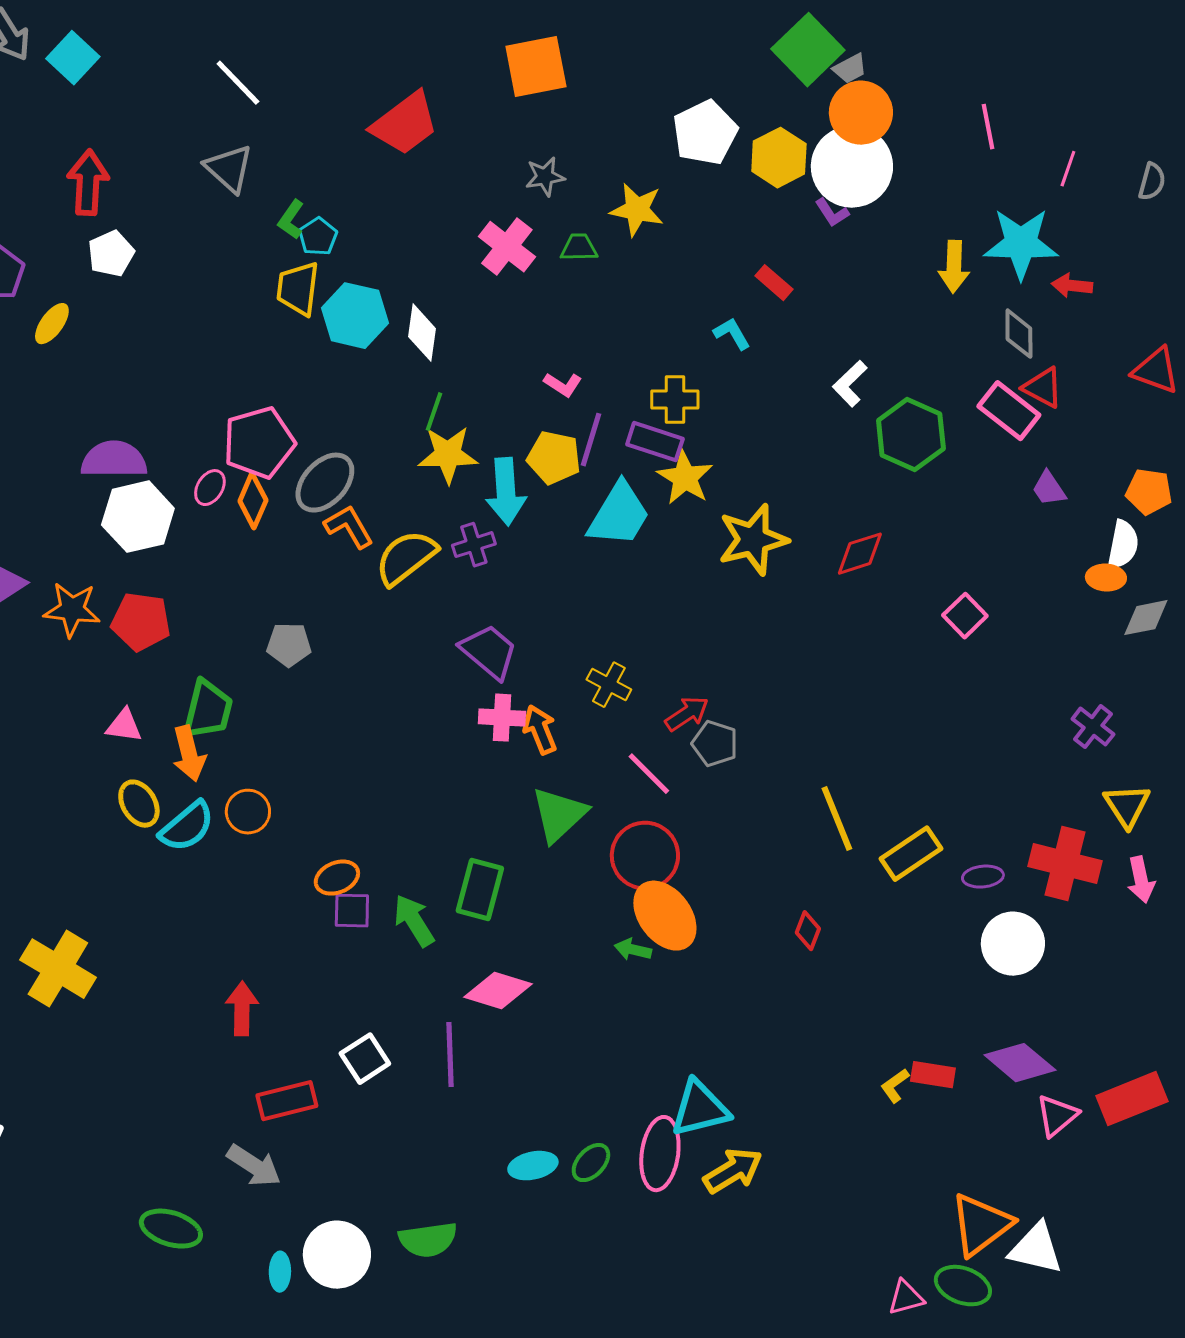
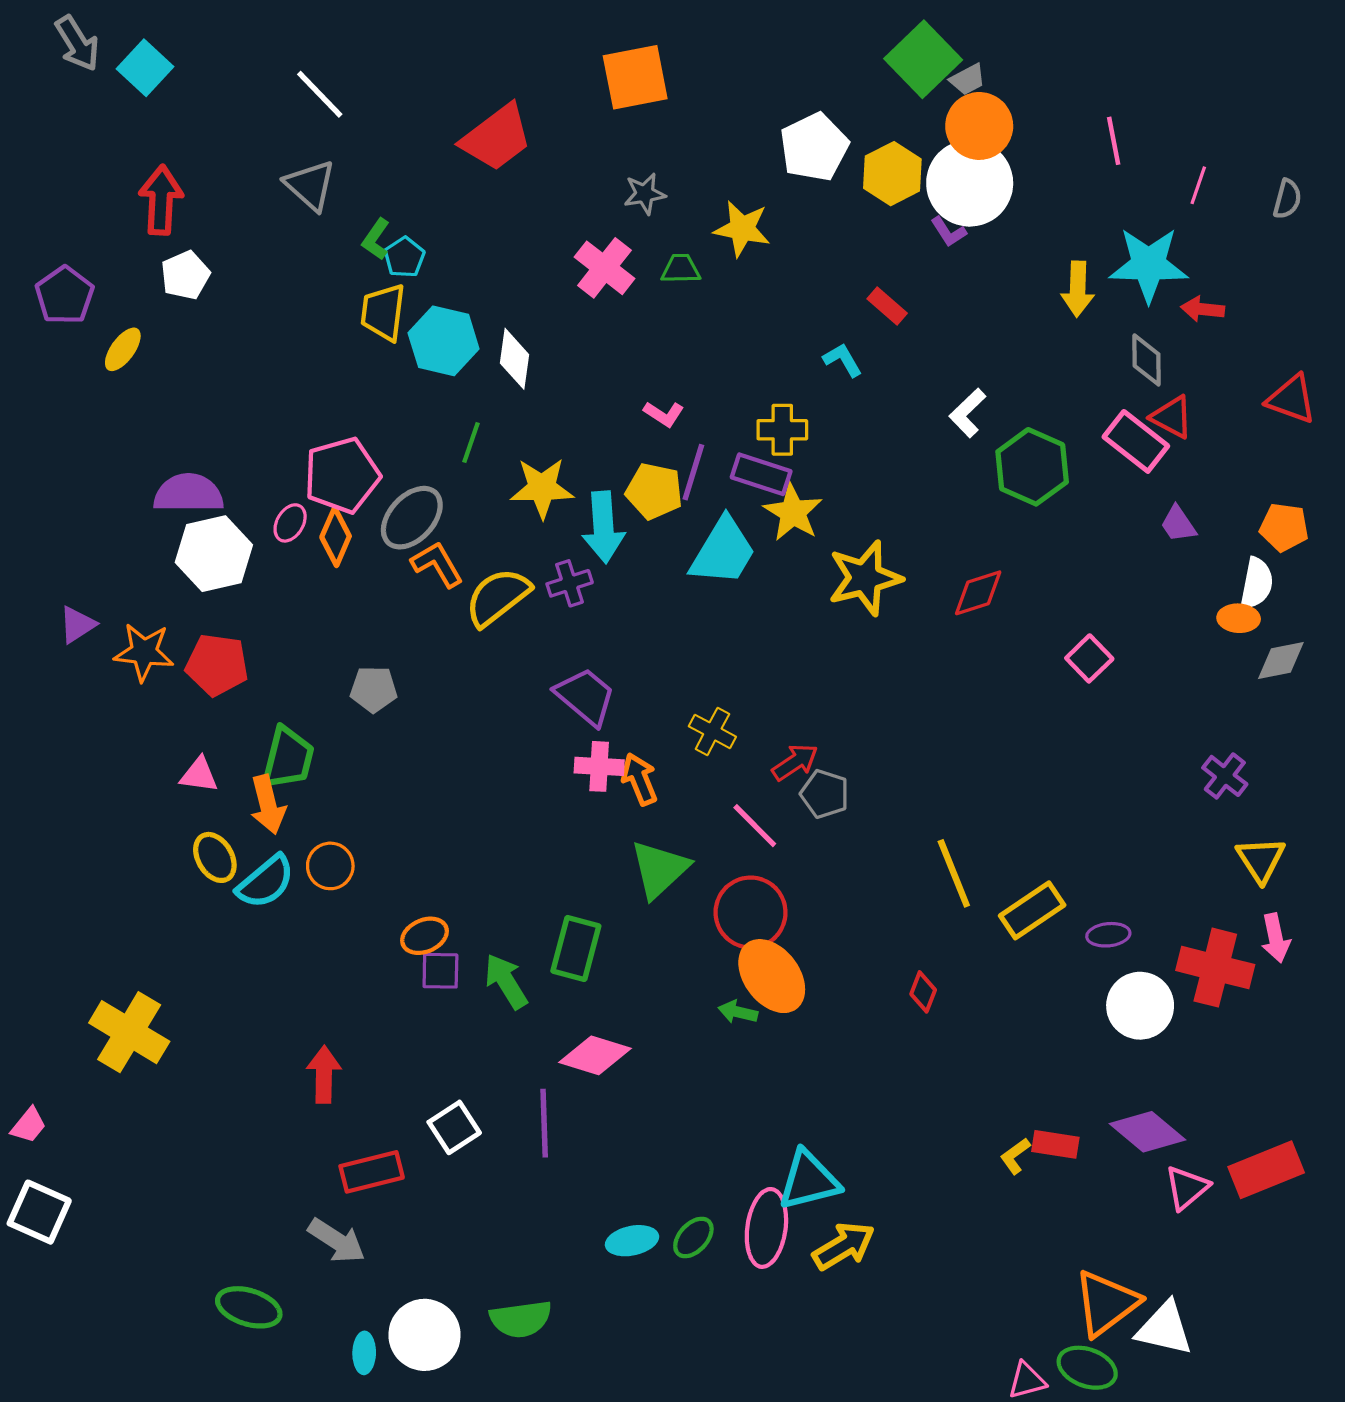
green line: (434, 412) -> (471, 442), moved
red cross: (1065, 864) -> (1215, 968), moved

